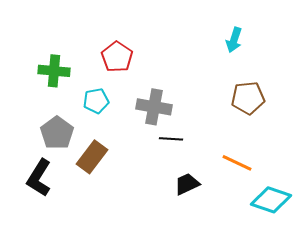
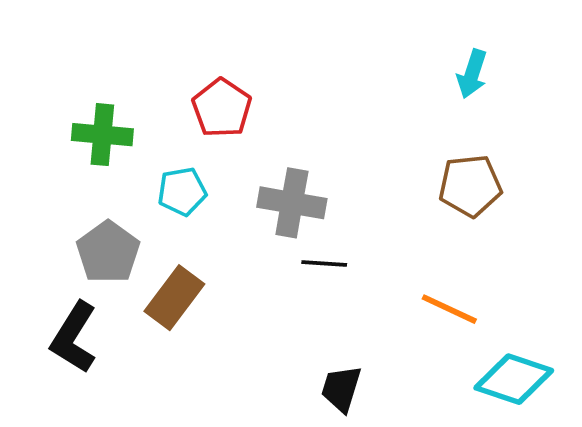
cyan arrow: (234, 40) -> (472, 74), moved
black trapezoid: (187, 184) -> (341, 389), moved, turned -48

